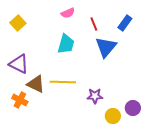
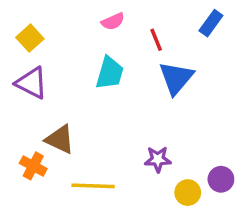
blue rectangle: (125, 23) -> (211, 23), moved
purple triangle: (19, 64) -> (32, 83), moved
yellow line: (63, 82) -> (93, 186), moved

